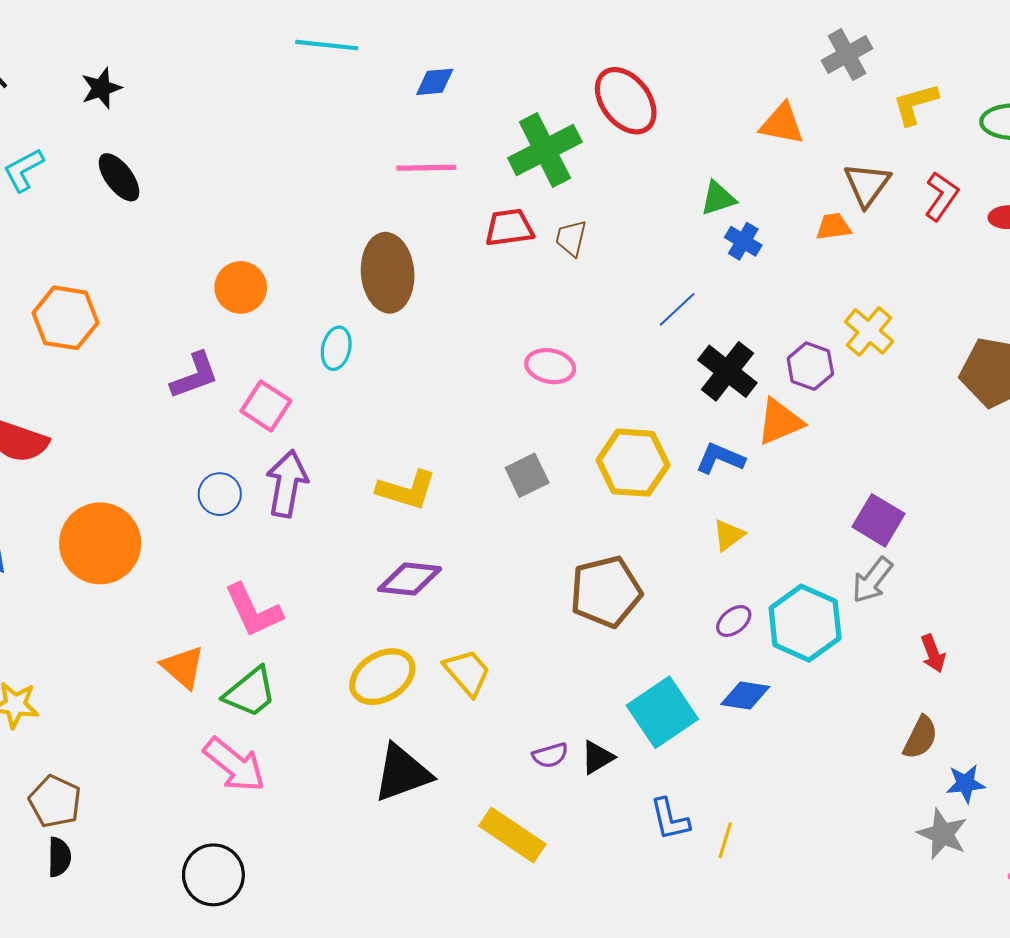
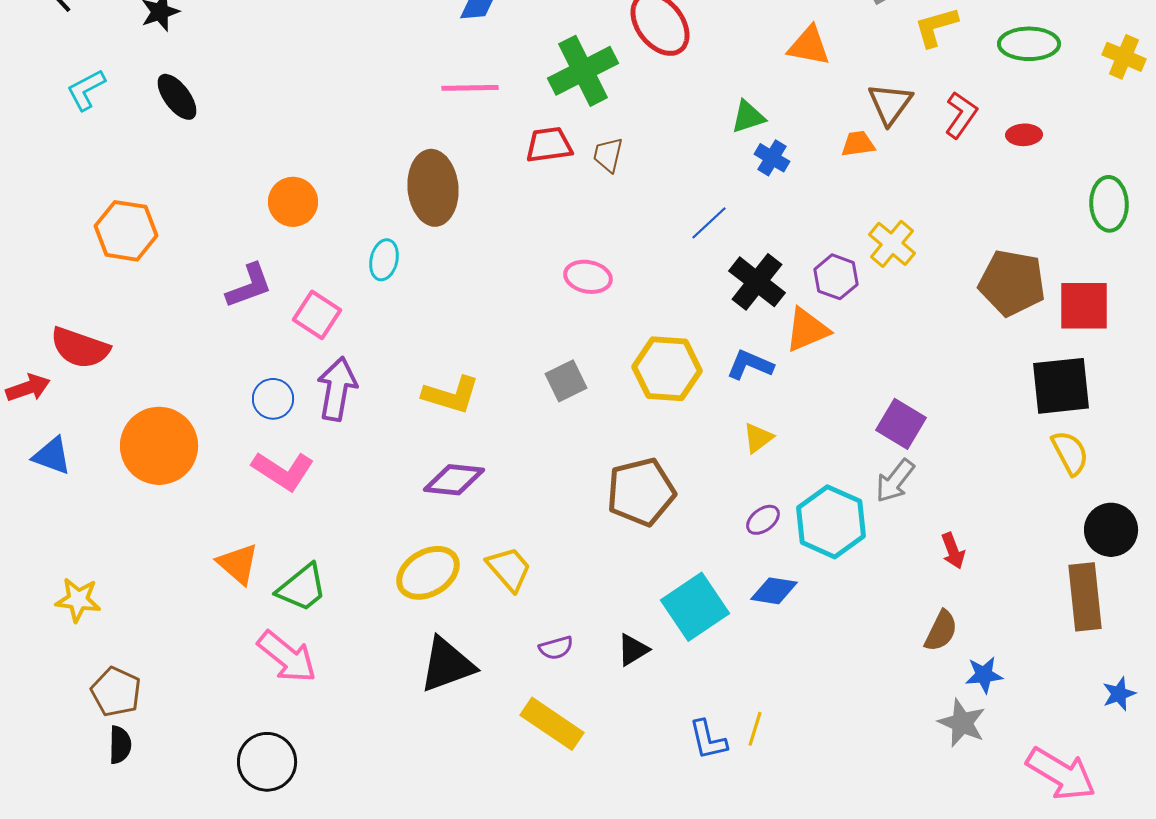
pink L-shape: (253, 611) -> (283, 471), moved, turned -32
purple semicircle: (550, 755) -> (556, 648), moved
blue L-shape: (670, 819) -> (708, 740), moved

